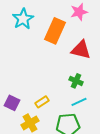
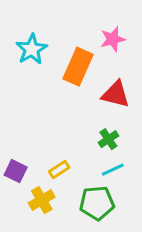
green cross: (76, 81) -> (108, 139), turned 32

